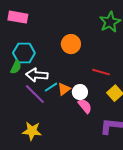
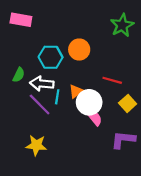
cyan hexagon: (24, 53) -> (51, 57), moved
cyan line: (51, 87) -> (57, 97), turned -48
orange triangle: (64, 89) -> (76, 91), moved
white circle: (80, 92) -> (89, 102), size x1.5

